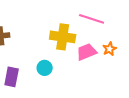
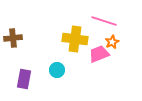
orange star: (110, 49) -> (112, 42), moved

